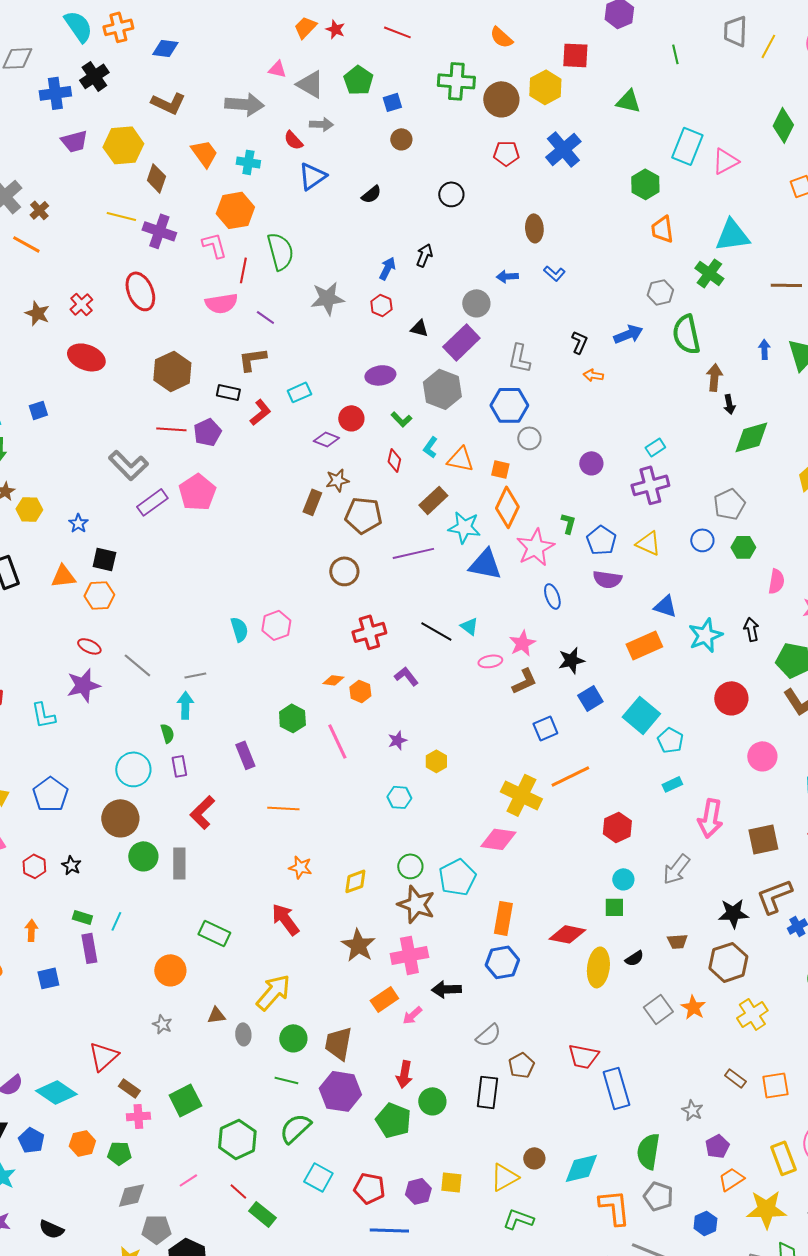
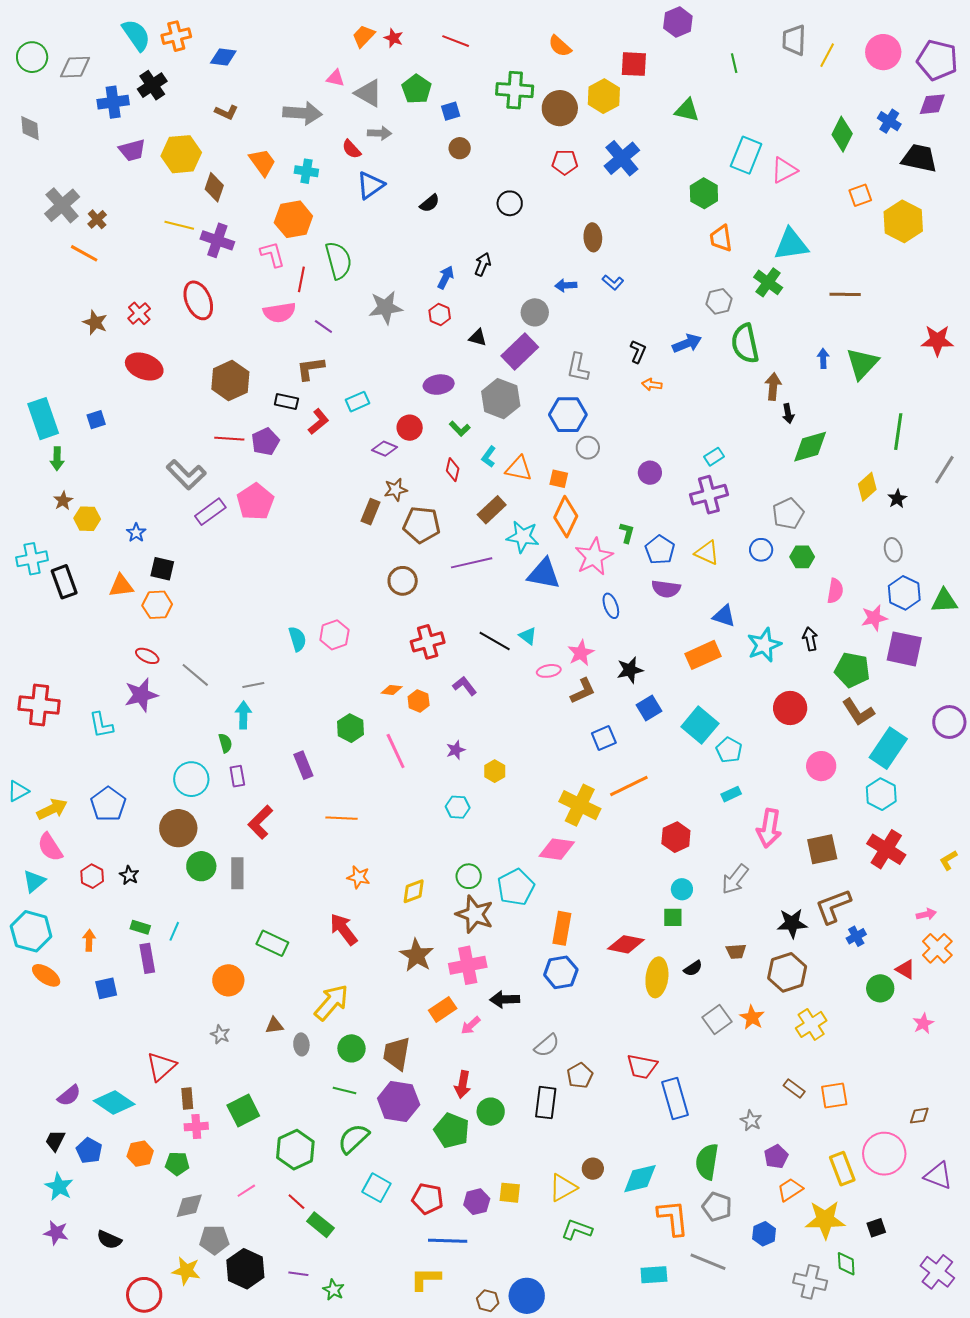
brown L-shape: (168, 103) -> (226, 112), size x0.7
brown rectangle: (129, 1088) -> (187, 1099), turned 50

